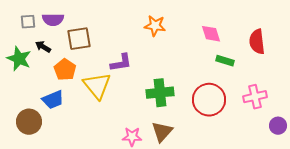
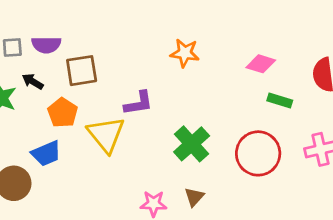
pink diamond: (211, 34) -> (261, 64), turned -55
green cross: (160, 93) -> (192, 144), turned -36
brown triangle: (162, 132) -> (194, 197), size x0.7

